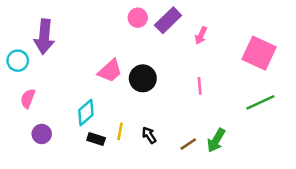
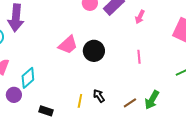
cyan diamond: (86, 112) -> (28, 78), moved
yellow line: (120, 131) -> (80, 101), moved
black rectangle: (96, 139) -> (46, 111), moved

